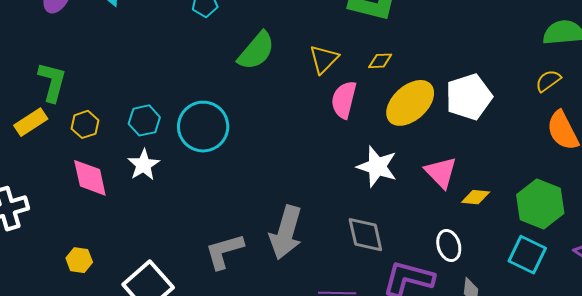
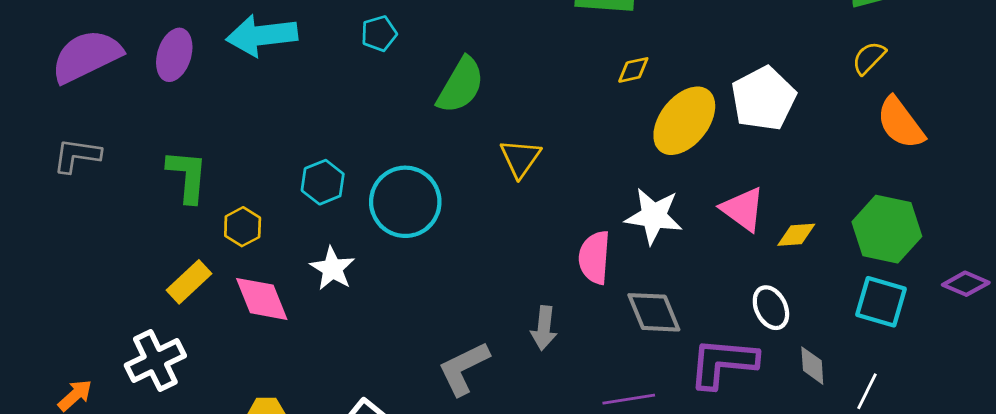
yellow triangle: (324, 59) -> (520, 158), moved
pink semicircle: (344, 100) -> (594, 257), moved
cyan hexagon: (144, 120) -> (323, 182), moved
yellow rectangle: (31, 122) -> (189, 282), moved
gray arrow: (286, 232) -> (544, 328), size x0.6

